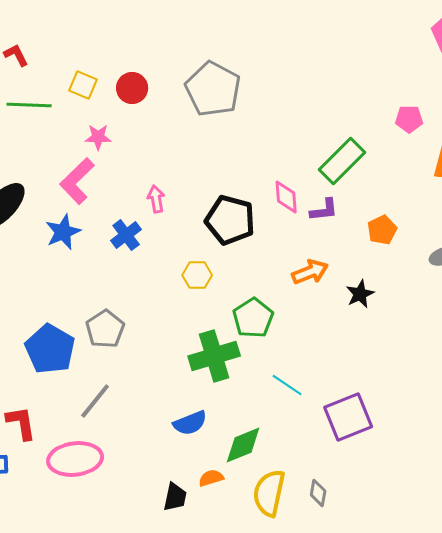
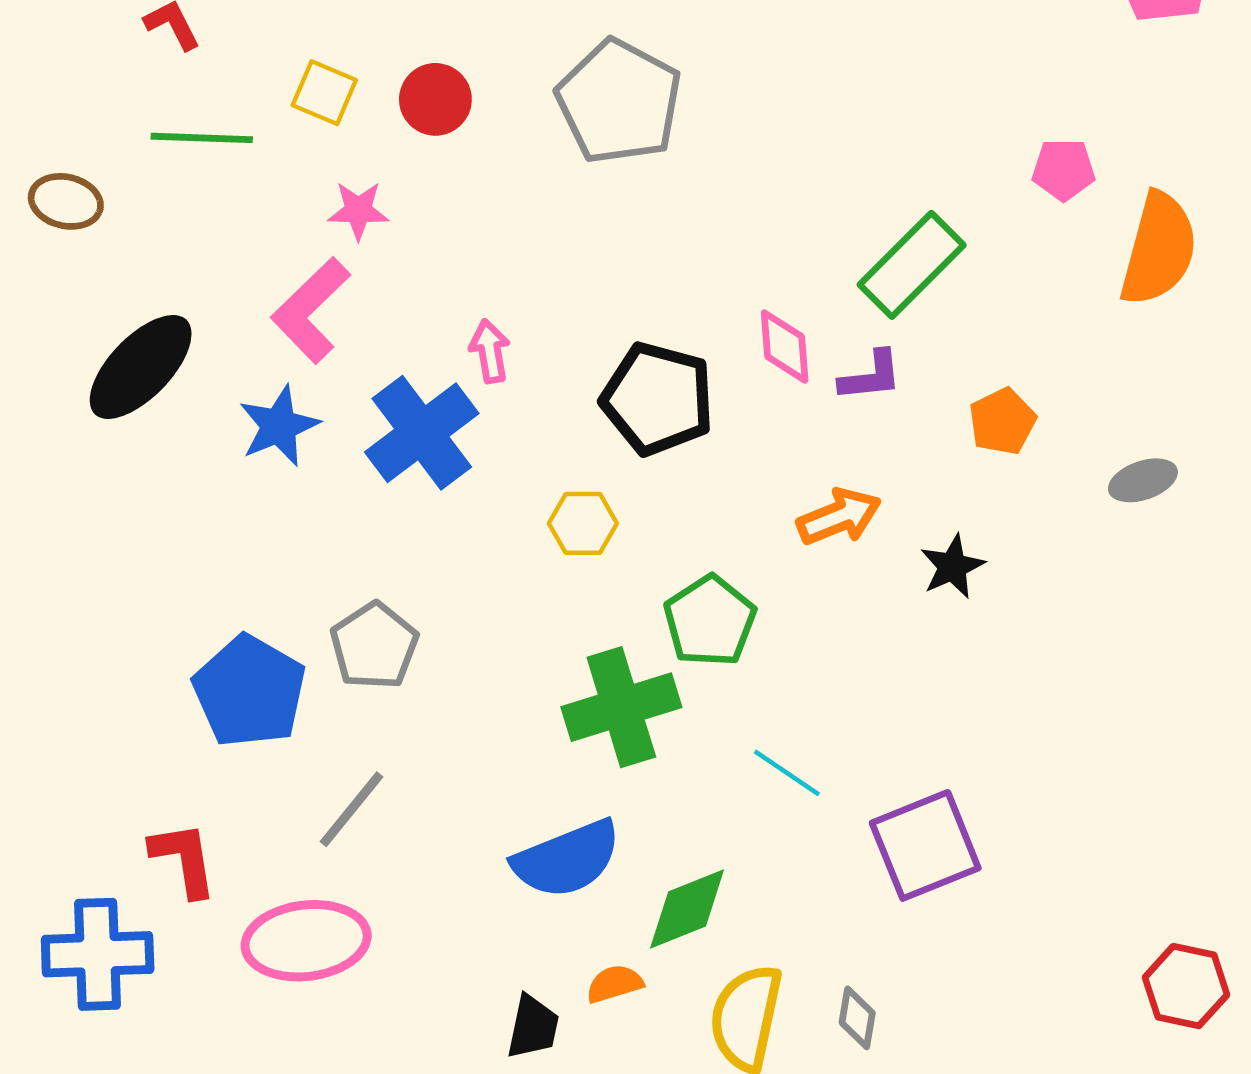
blue cross: (126, 235) -> (422, 433), size x1.6
blue semicircle: (190, 423) -> (567, 859), size x1.4

